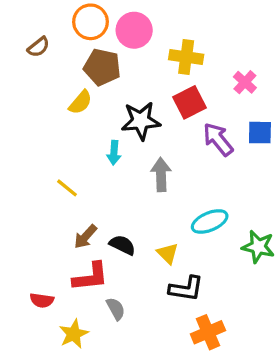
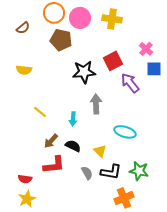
yellow cross: (186, 57) -> (112, 19), moved
yellow semicircle: (80, 102) -> (24, 70), moved, turned 56
blue square: (260, 133) -> (154, 69), moved
cyan arrow: (114, 153) -> (73, 119), moved
cyan ellipse: (210, 221) -> (125, 132), turned 40
green star: (258, 247) -> (139, 171), moved
gray semicircle: (116, 309) -> (87, 173), moved
yellow star: (74, 334) -> (27, 199), moved

